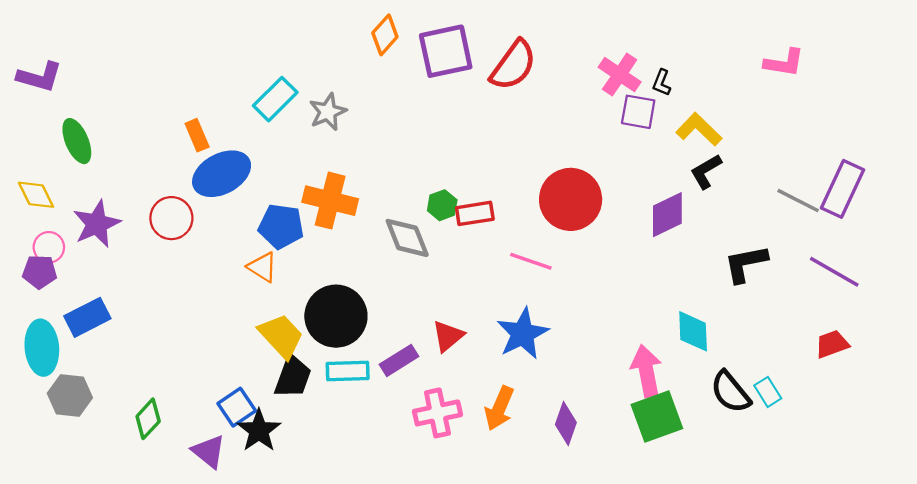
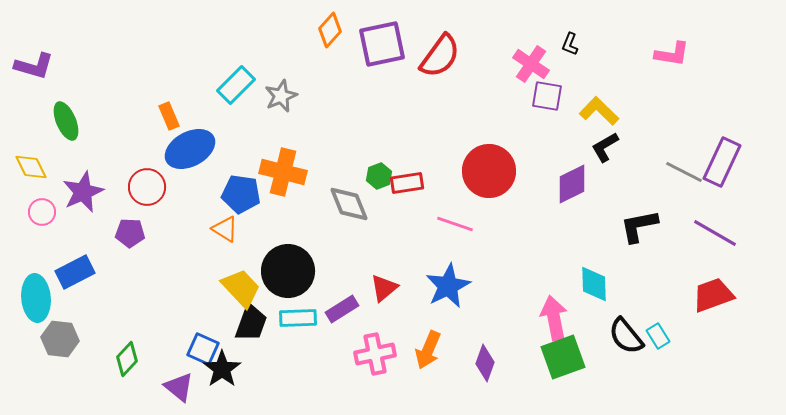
black L-shape: (662, 83) -> (570, 44), moved
purple pentagon: (40, 272) -> (130, 233), moved
red trapezoid: (832, 344) -> (713, 295), size x1.4
blue square: (237, 407) -> (203, 349), turned -32

